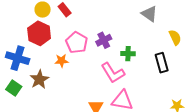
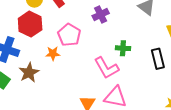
purple cross: (104, 40) -> (101, 15), moved

